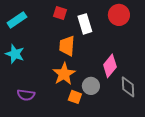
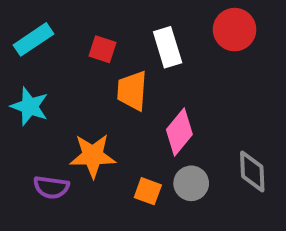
red square: (60, 13) -> (102, 49), moved
pink diamond: (110, 66) -> (179, 132), moved
orange star: (64, 74) -> (93, 156), moved, turned 30
gray circle: (91, 86) -> (191, 183), moved

